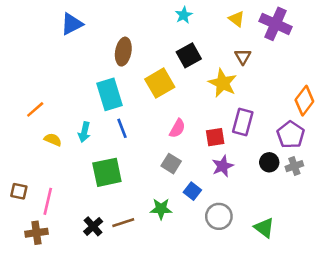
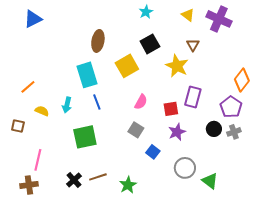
blue triangle: (72, 24) -> (33, 19), moved
brown square: (19, 191) -> (18, 126), moved
green star: (161, 209) -> (128, 185), moved, turned -30
gray circle: (219, 216) -> (185, 168), moved

